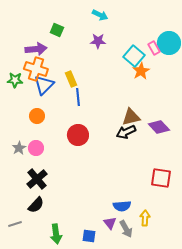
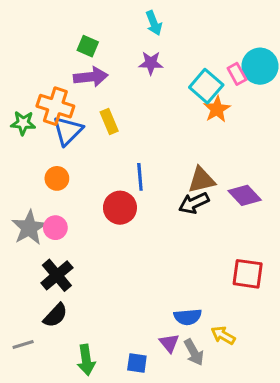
cyan arrow: (100, 15) -> (154, 23), turned 42
purple arrow: (36, 49) -> (91, 77), moved
blue line: (78, 97) -> (140, 177), moved
gray star: (19, 148) -> (29, 228), size x1.6
yellow arrow: (145, 218) -> (223, 335), turned -63

